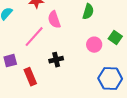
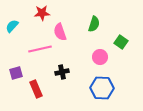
pink line: (34, 37) -> (40, 49), turned 35
green square: (115, 38) -> (121, 42), moved
blue hexagon: (110, 79) -> (102, 88), moved

